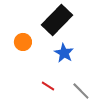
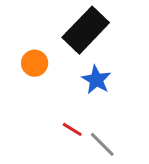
gray line: (81, 91) -> (102, 144), moved

